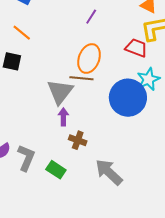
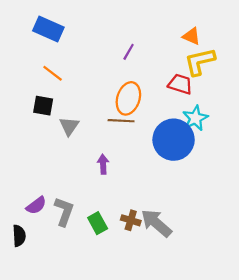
gray triangle: (60, 92) -> (69, 126), moved, size x0.7
brown cross: (78, 140) -> (131, 220), moved
green rectangle: (56, 170) -> (98, 223), turned 30

